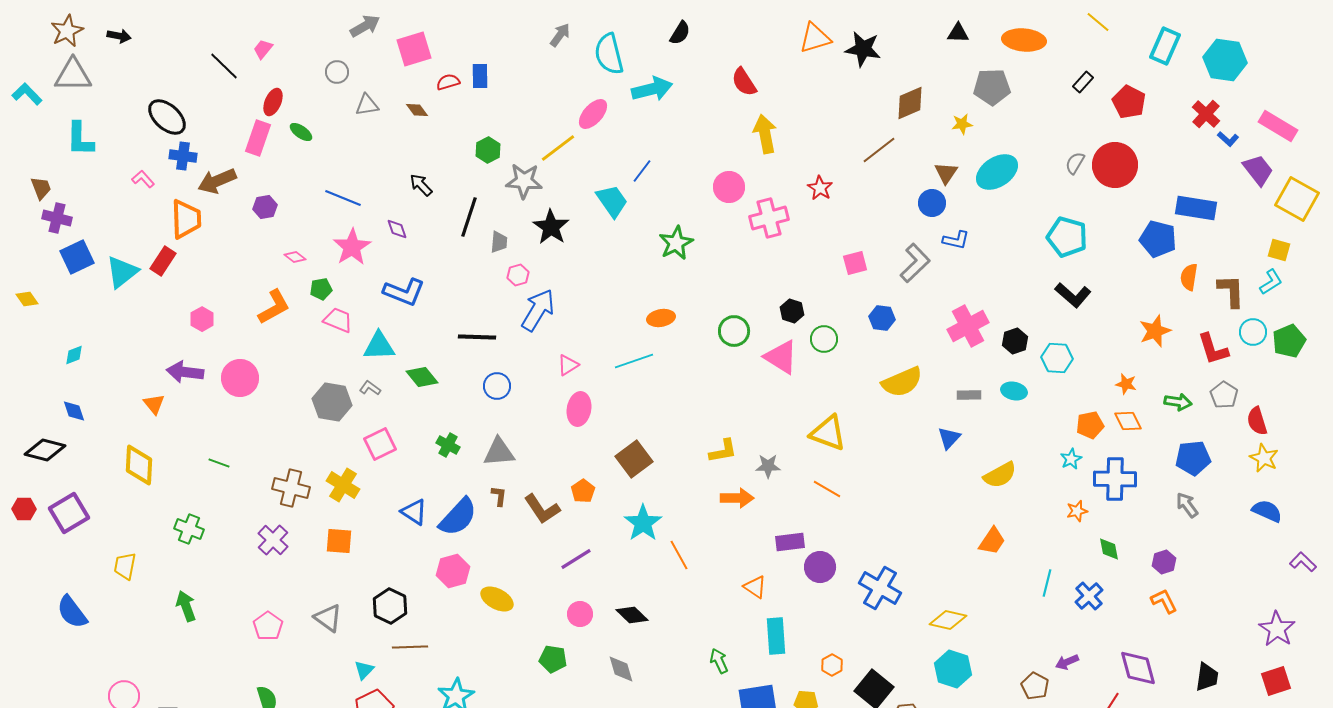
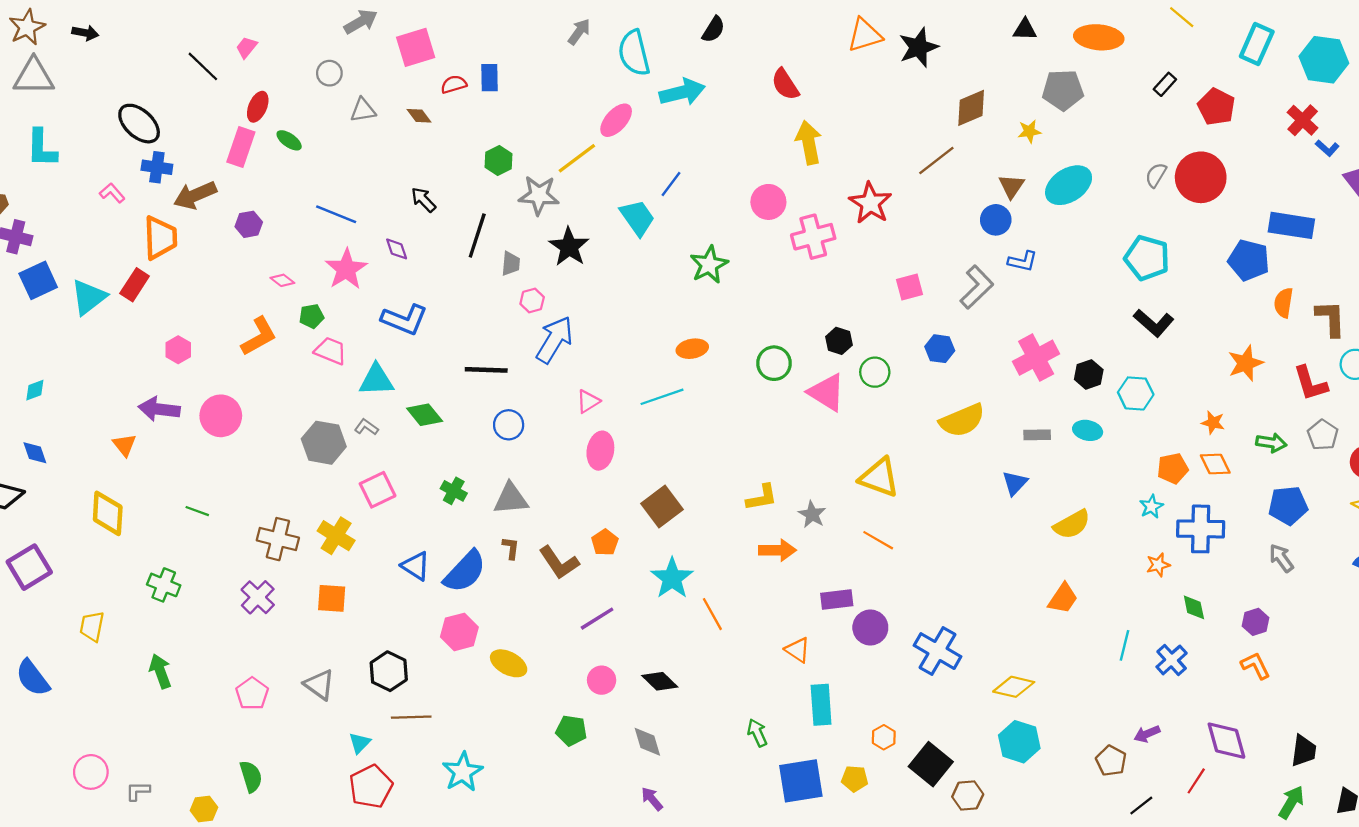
black star: (863, 49) -> (918, 47), turned -30
red star: (820, 188) -> (870, 203), size x1.5
gray star: (768, 466) -> (812, 514), turned 30

